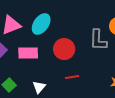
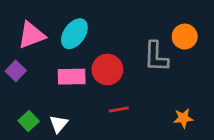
pink rectangle: (28, 53) -> (72, 77), moved
white triangle: (39, 87) -> (59, 124), moved

